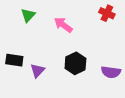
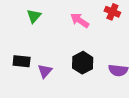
pink arrow: (63, 25) -> (80, 20), moved

